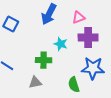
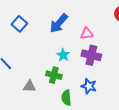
green cross: (44, 60) -> (54, 75), moved
blue star: (93, 68) -> (89, 86), size x0.7

